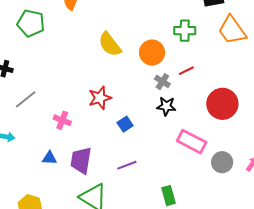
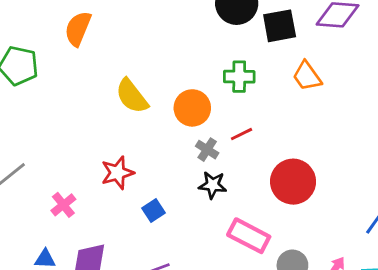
orange trapezoid: (232, 30) -> (307, 76), size x0.7
pink cross: (62, 120) -> (63, 205), turned 30

